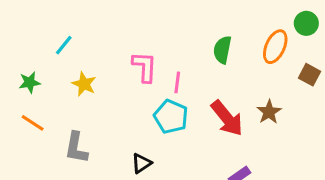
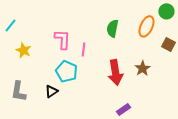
cyan pentagon: (171, 117) -> (66, 71), moved
red arrow: (227, 118) -> (115, 72), turned 30
black triangle: (141, 163) -> (51, 91), moved

